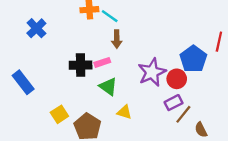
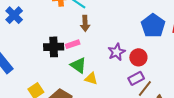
blue pentagon: (193, 59) -> (153, 26), moved
purple star: (152, 72) -> (117, 52), size x0.7
yellow triangle: (124, 112) -> (91, 79), moved

